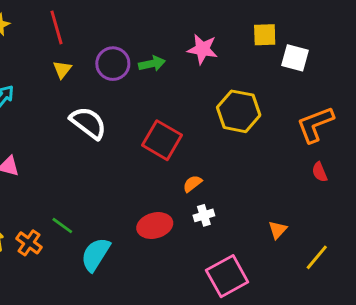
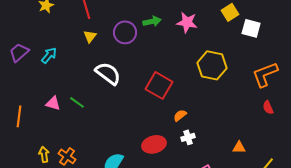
yellow square: (265, 35) -> (230, 12), turned -30
green arrow: (152, 64) -> (152, 21), moved
green line: (62, 226) -> (77, 102), moved
orange triangle: (278, 230) -> (239, 147), turned 48

